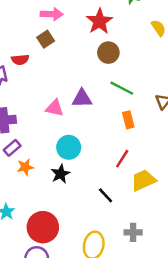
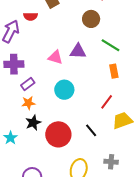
brown circle: (108, 53) -> (91, 19), moved
purple rectangle: (12, 148) -> (28, 84), moved
black star: (60, 174) -> (33, 123), moved
red circle: (43, 227) -> (58, 134), moved

